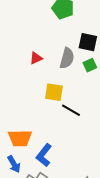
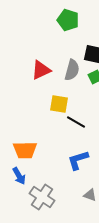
red triangle: (36, 58) -> (41, 70), size x1.5
blue L-shape: (44, 155) -> (78, 160), moved, turned 35

